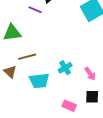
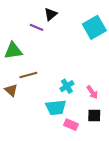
cyan trapezoid: (39, 81) -> (56, 107), moved

